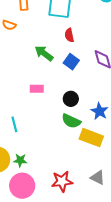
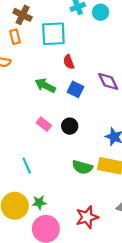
pink rectangle: (37, 89) -> (44, 124), turned 48
black circle: (71, 99) -> (70, 126), moved
green semicircle: (71, 121) -> (82, 167), moved

